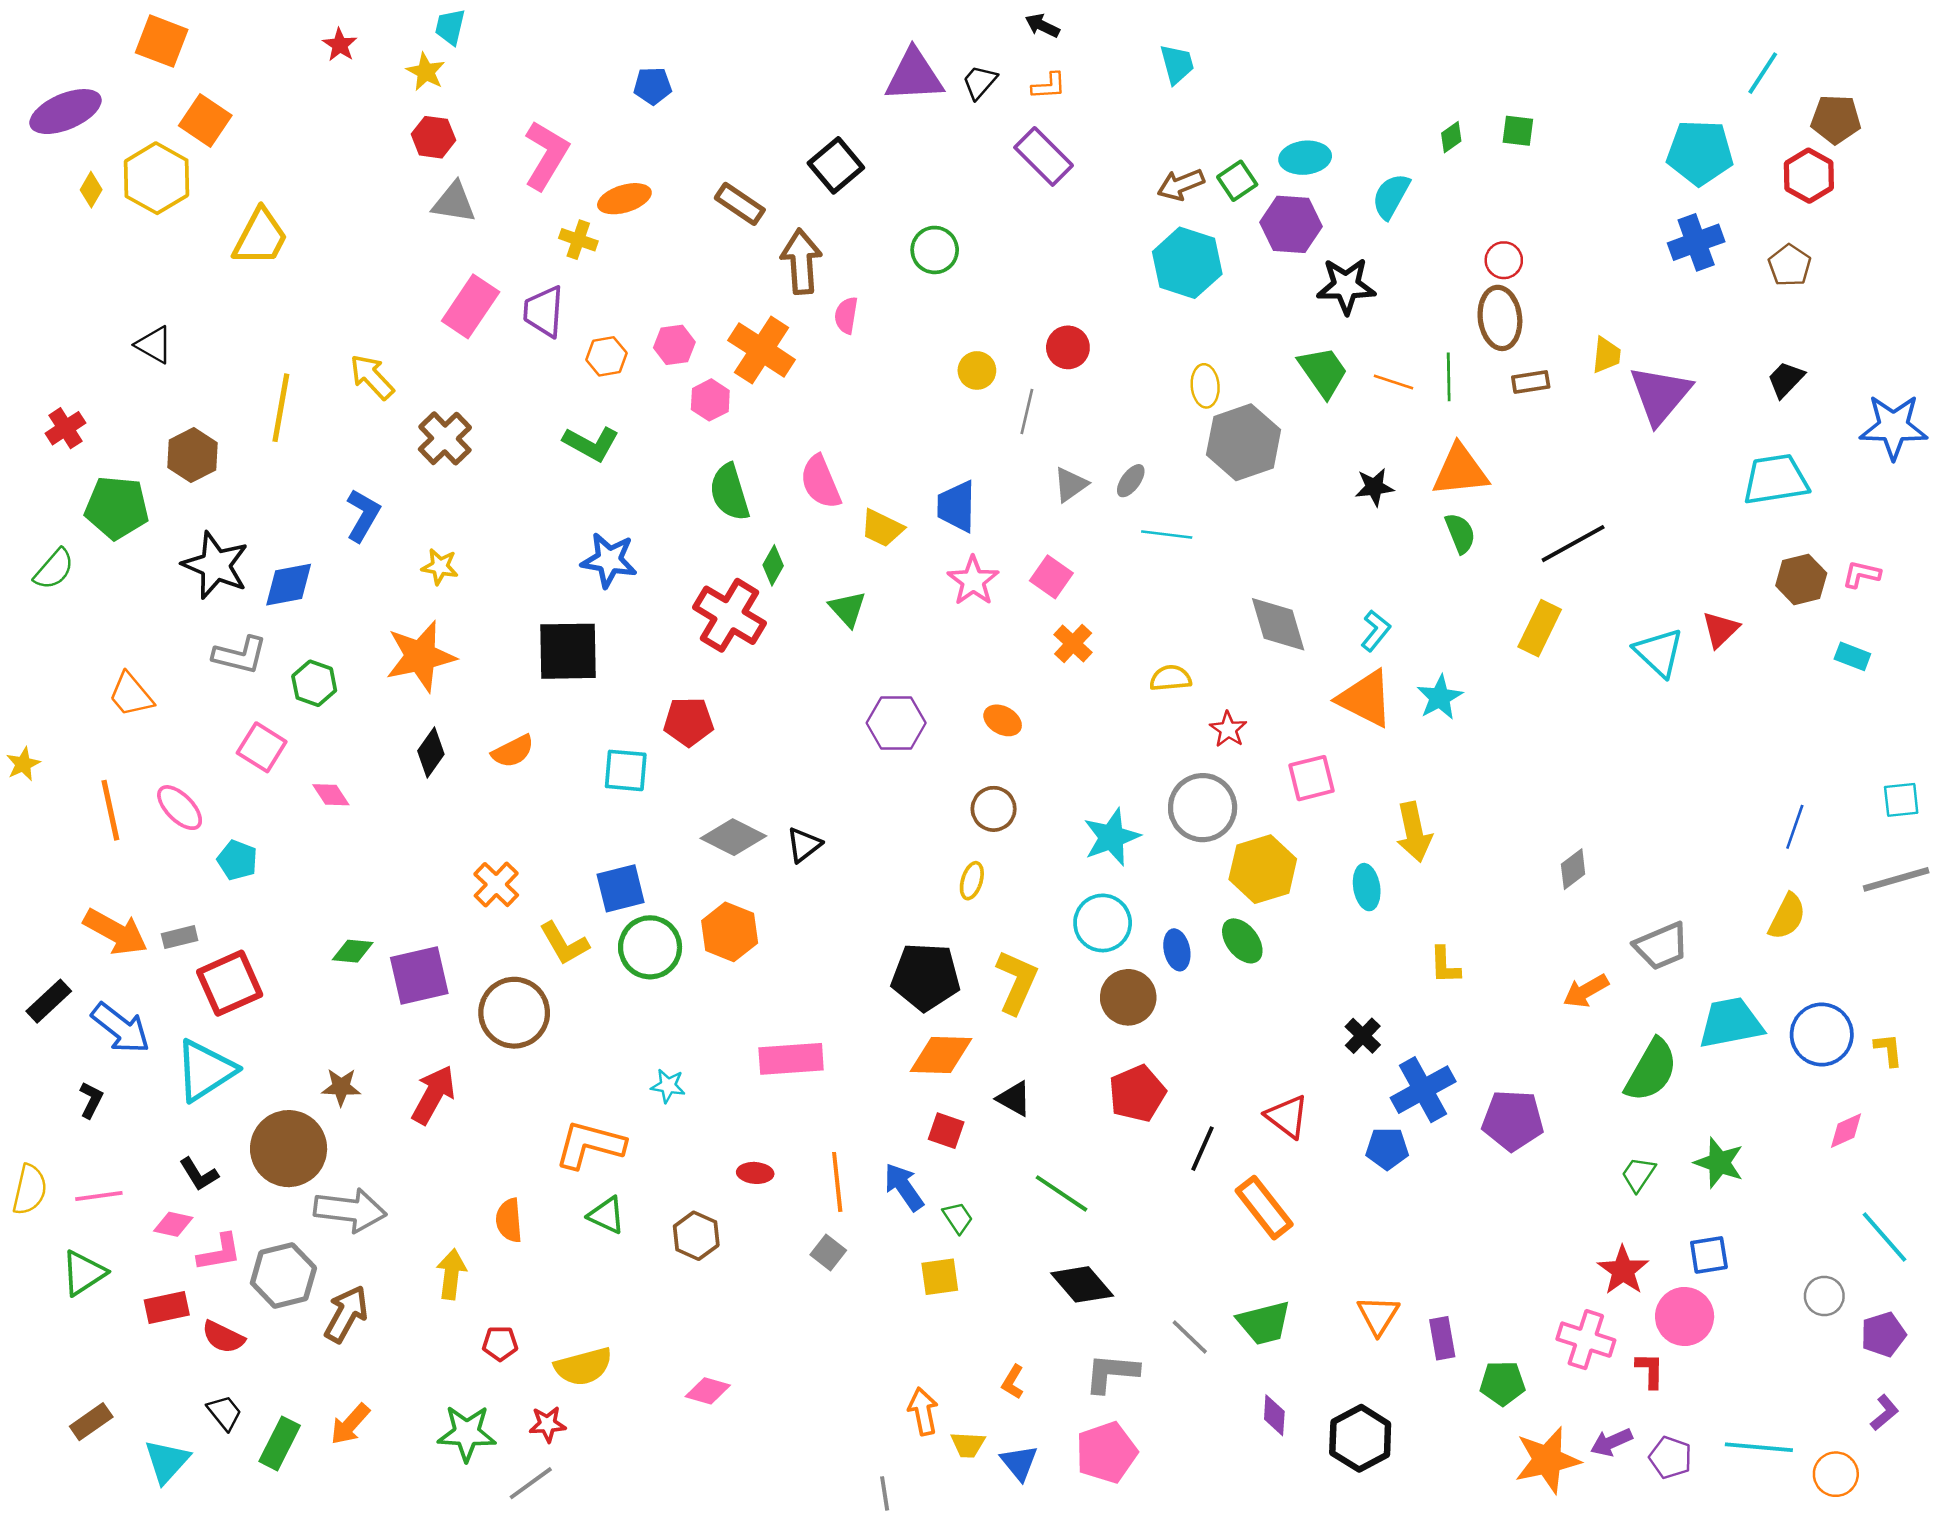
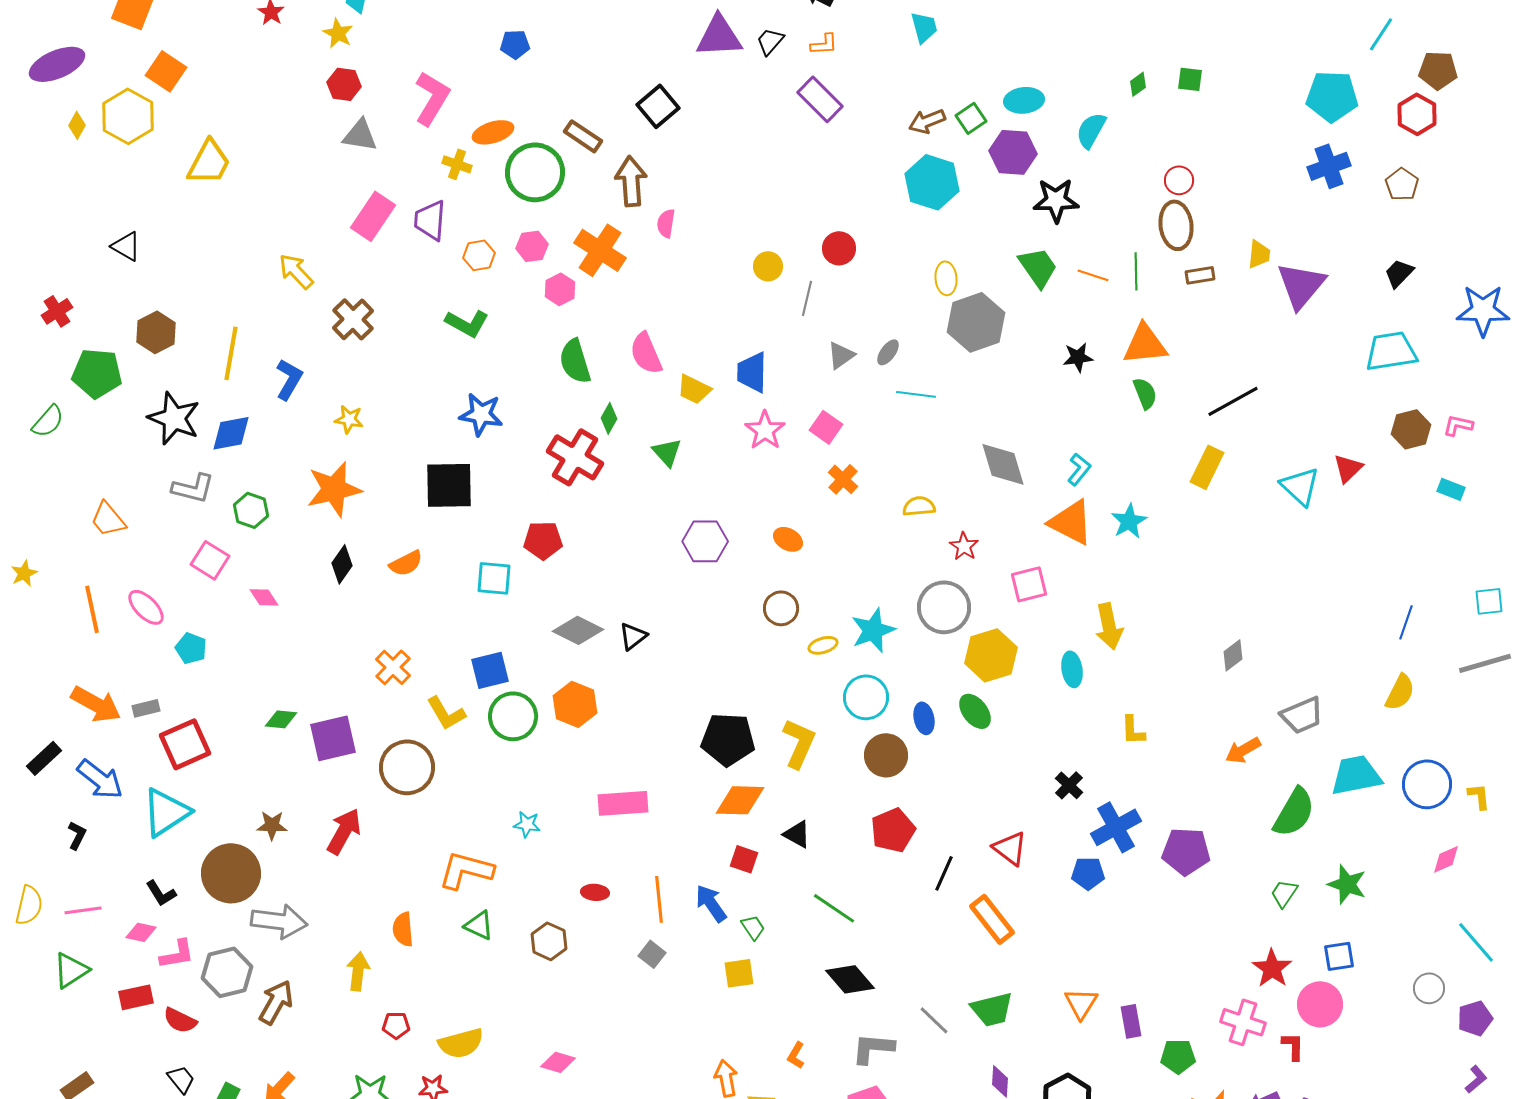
green circle: (935, 250) -> (535, 172), moved, size x1.6
yellow line: (281, 408) -> (231, 353), moved
yellow ellipse: (972, 881) -> (823, 645), moved, turned 56

